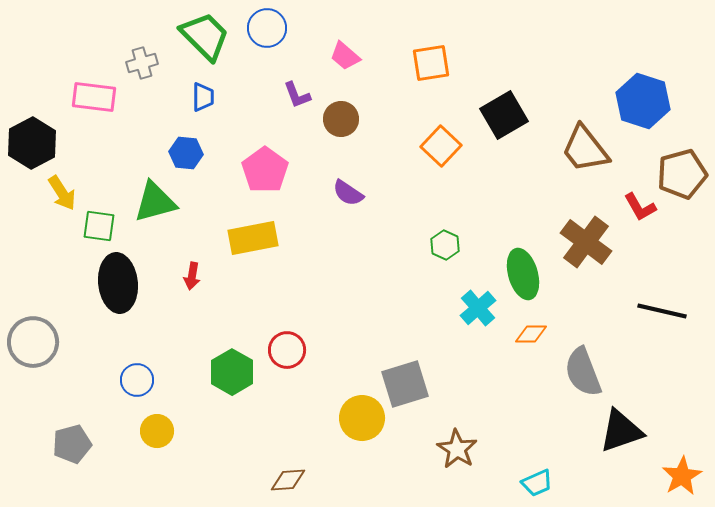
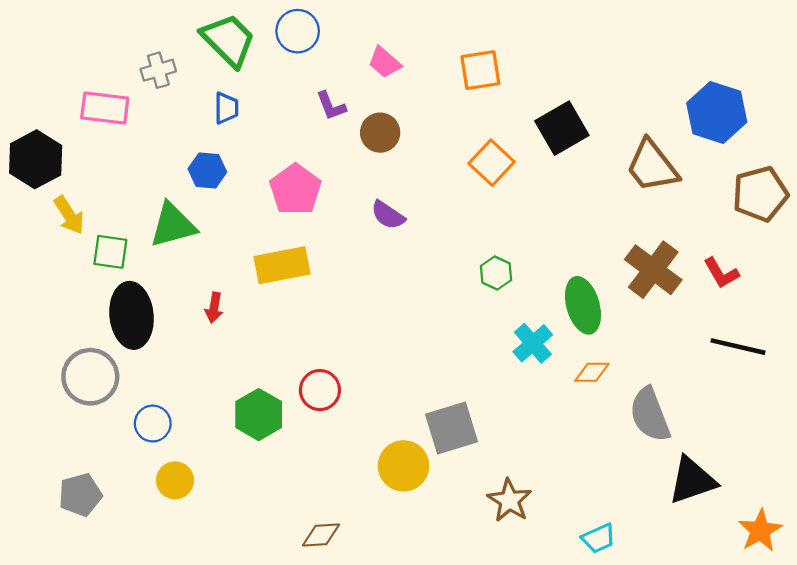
red L-shape: (640, 207) -> (721, 273), moved
gray circle: (33, 342) -> (90, 377), moved

